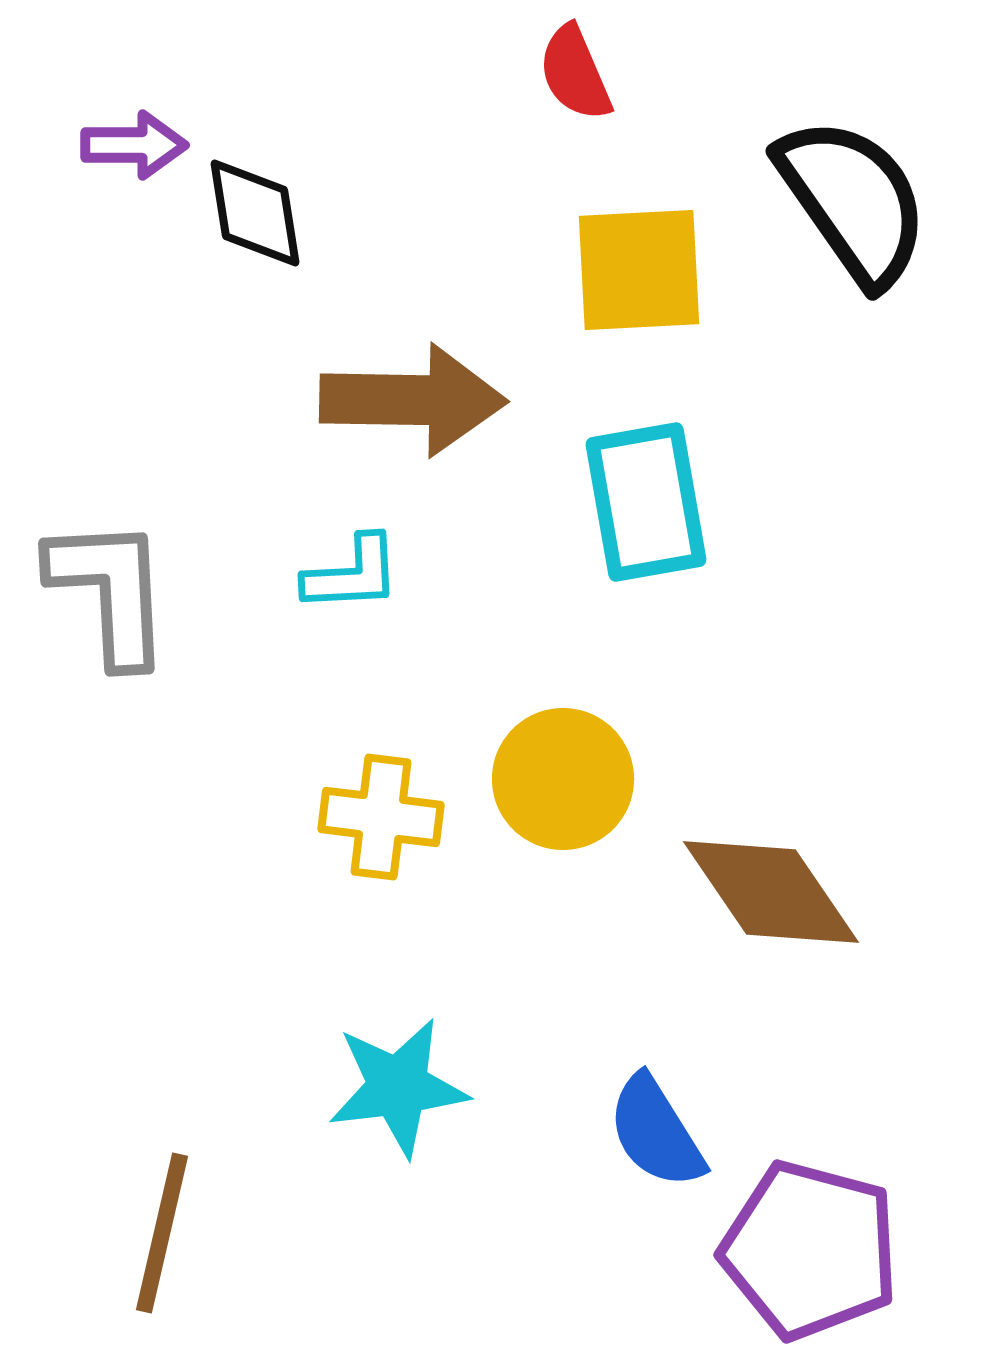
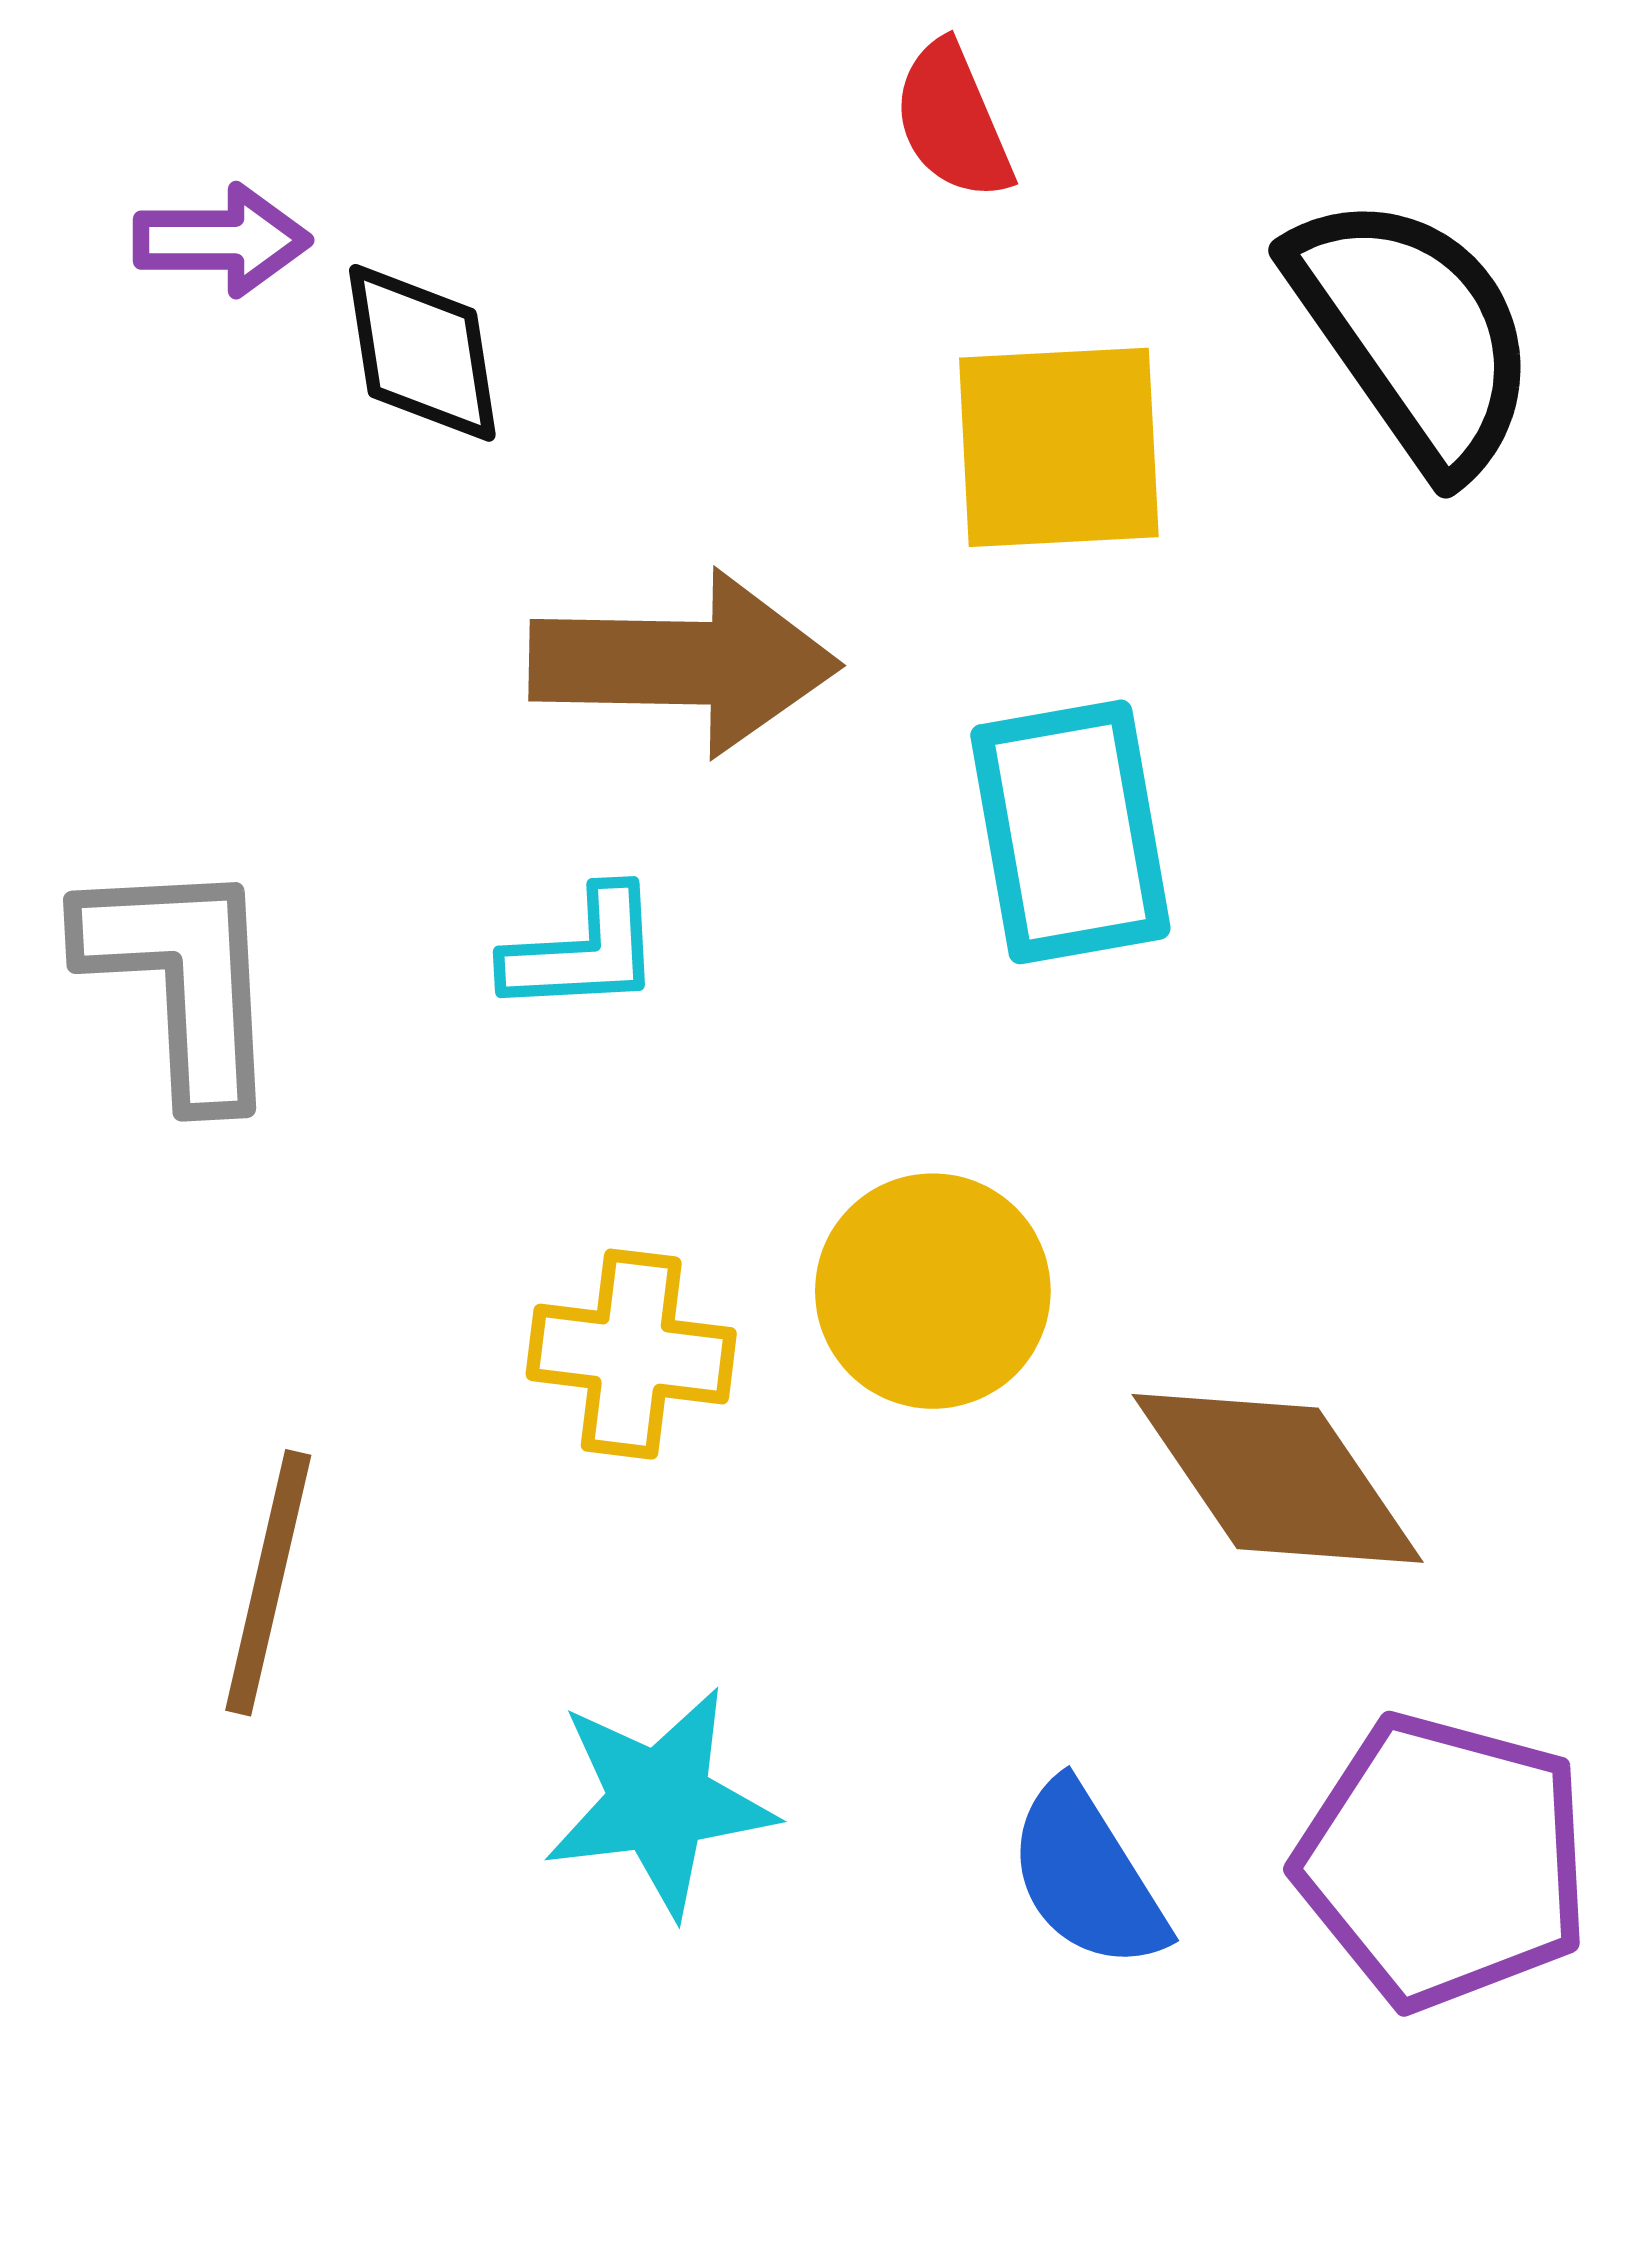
brown line: (162, 1233) -> (268, 1583), moved
purple pentagon: (810, 1250) -> (1443, 1861), moved

